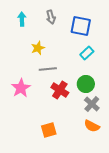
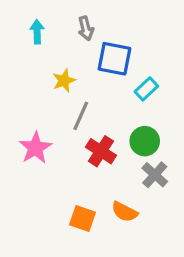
blue square: (81, 26) -> (114, 59), moved
gray line: (48, 69) -> (81, 116), turned -60
orange semicircle: (92, 126) -> (125, 212), moved
orange square: (49, 130) -> (82, 219), turned 35

